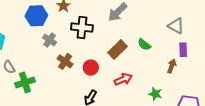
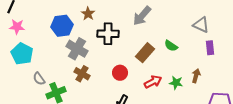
gray cross: (50, 40) -> (77, 49), size x1.5
brown cross: (65, 61) -> (82, 74), moved
brown arrow: (172, 66) -> (196, 76), moved
green star: (155, 94) -> (176, 83), moved

